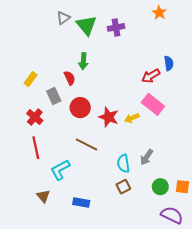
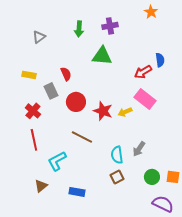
gray triangle: (63, 18) -> (39, 37), moved
green triangle: (86, 25) -> (102, 56), moved, turned -45
green arrow: (83, 61) -> (79, 29), moved
yellow rectangle: (31, 79) -> (29, 75), turned 64
brown triangle: (43, 196) -> (41, 186), turned 32

